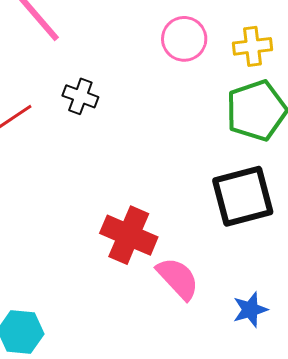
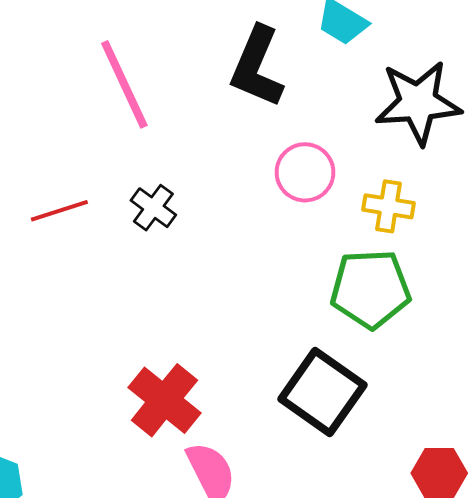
black square: (243, 196) -> (322, 392), turned 34

